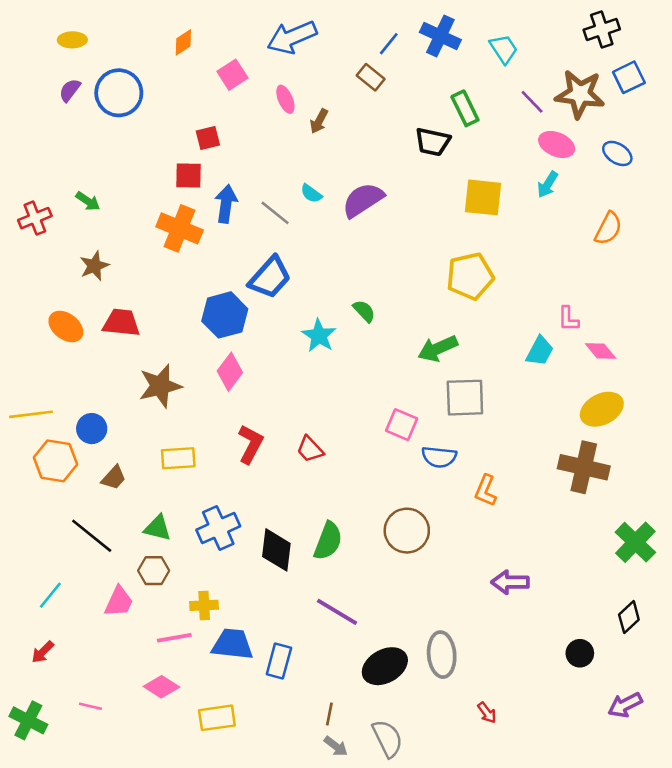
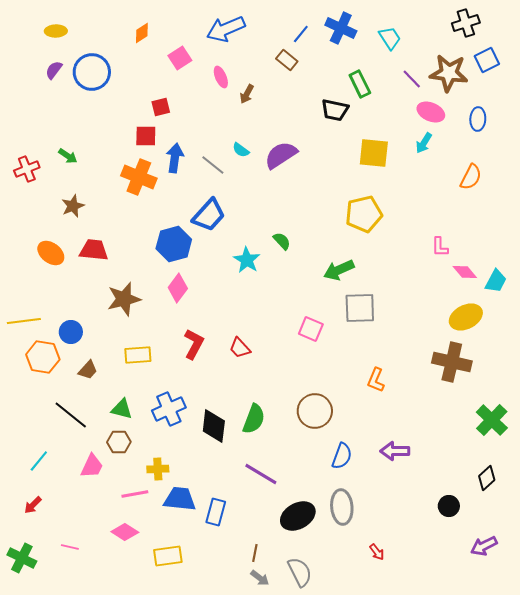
blue ellipse: (617, 153) -> (478, 119), turned 60
cyan trapezoid: (540, 351) -> (496, 281), moved
blue semicircle: (439, 457) -> (342, 456), moved, turned -76

